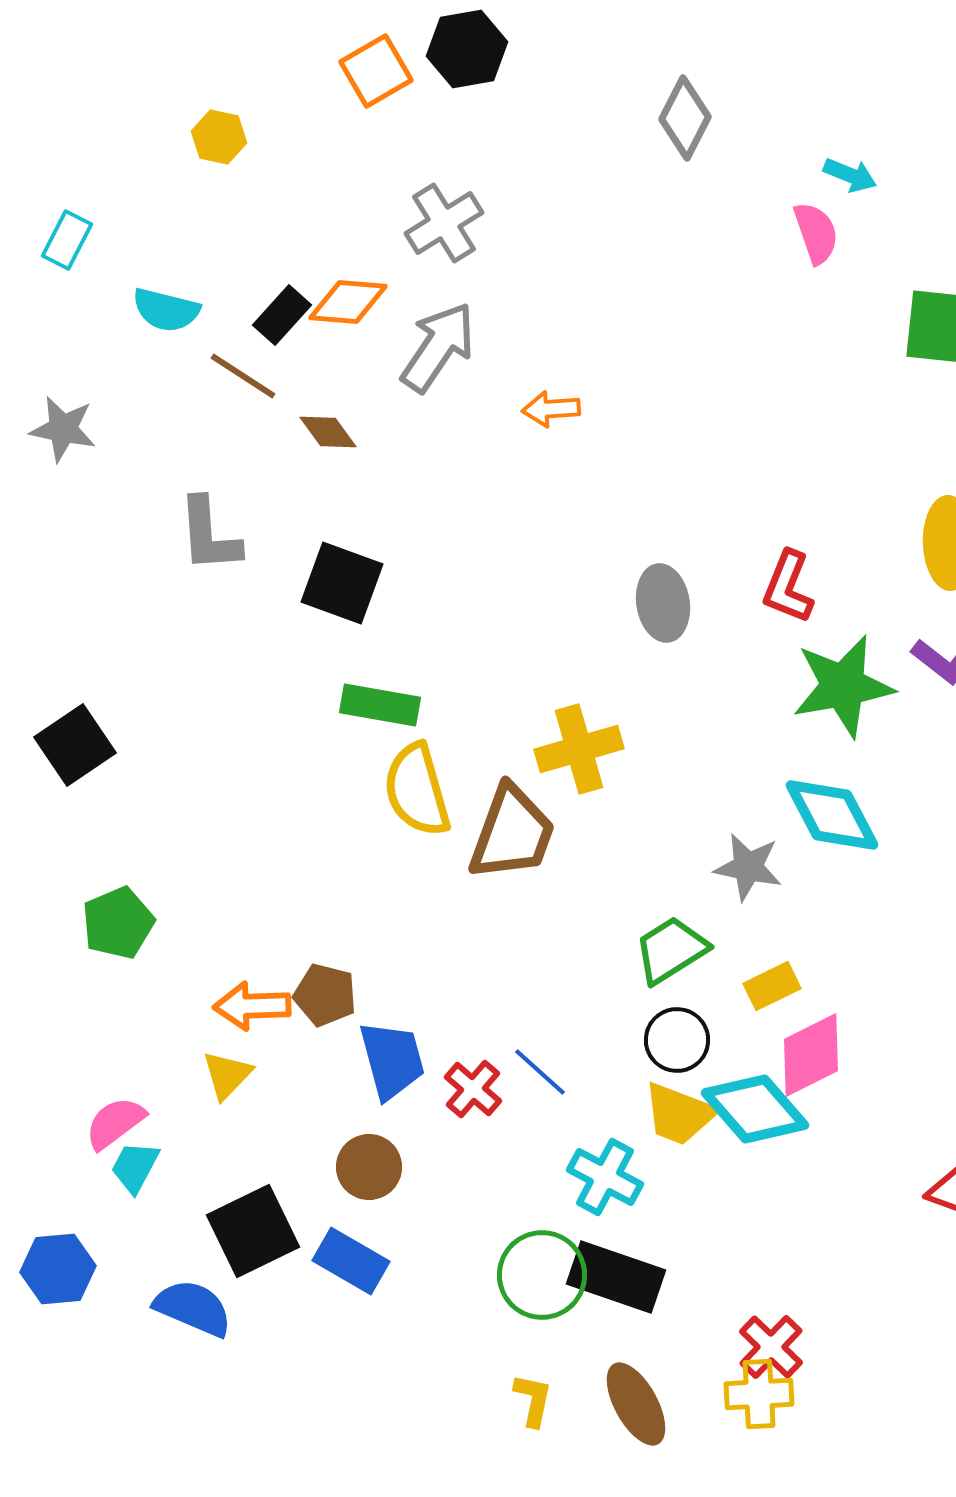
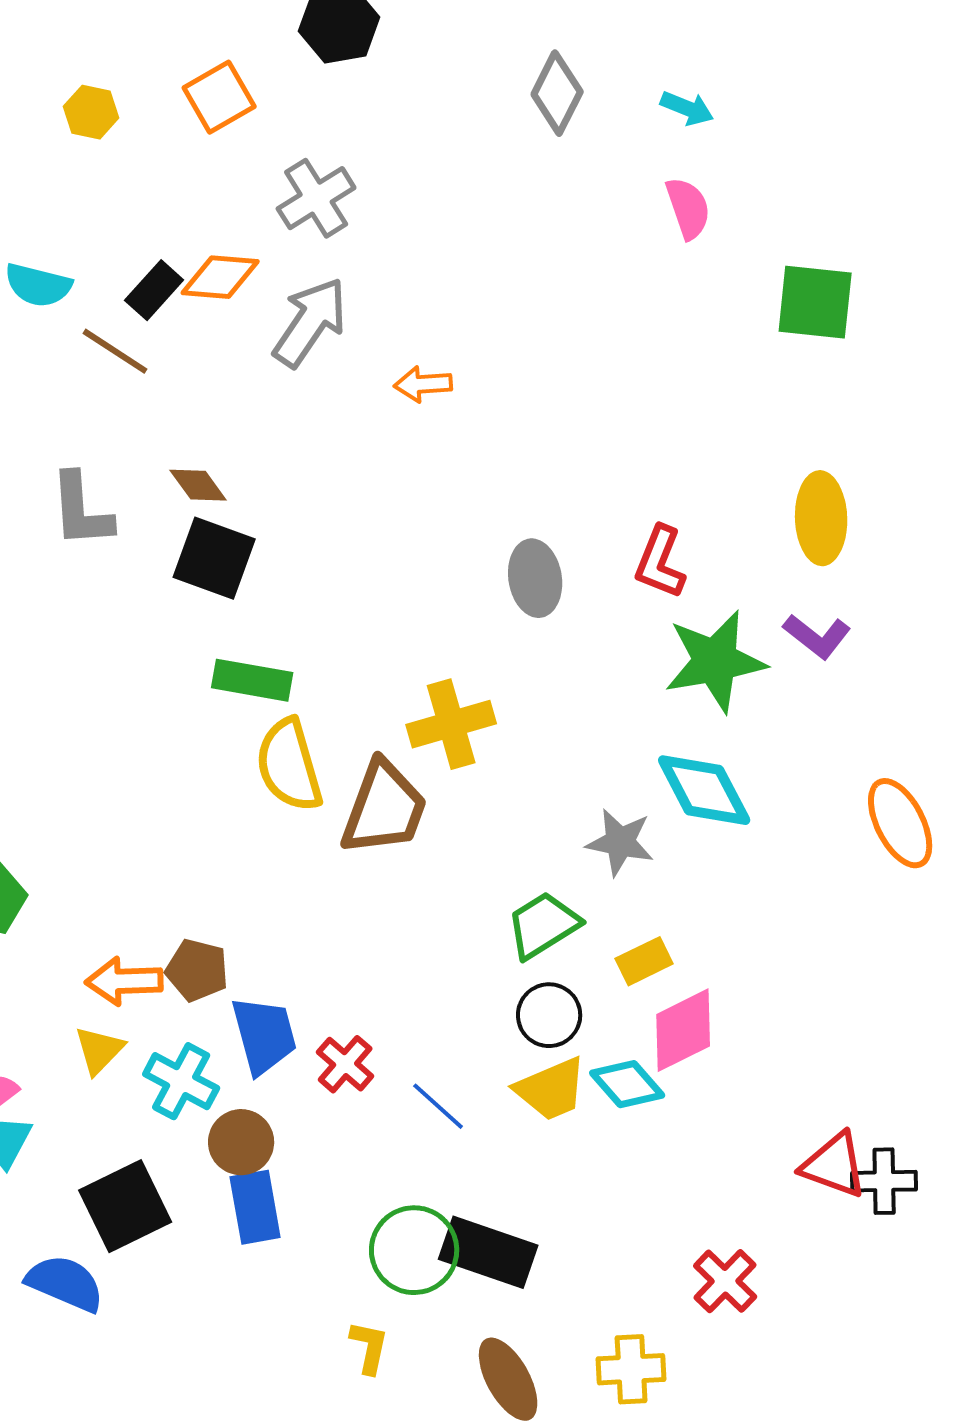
orange square: (376, 71) -> (219, 97), moved
cyan arrow: (850, 175) -> (687, 108), moved
brown diamond: (328, 432) -> (198, 485), moved
blue line: (540, 1072) -> (438, 1106), moved
cyan diamond: (755, 1109) -> (627, 1084), size x0.7
yellow trapezoid: (679, 1114) -> (551, 1089), turned -44
cyan cross: (605, 1177) -> (181, 1081), moved
blue rectangle: (351, 1261) -> (255, 1207), moved, turned 50
red cross: (771, 1347) -> (725, 1281), moved
yellow L-shape: (533, 1400) -> (369, 1347), moved

